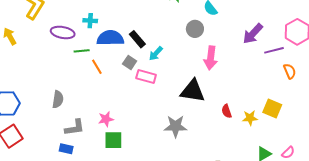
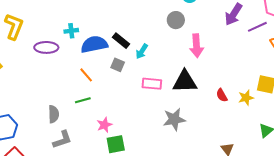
green line: (82, 51) -> (83, 100), moved
pink rectangle: (146, 77) -> (152, 84), moved
gray L-shape: (75, 128) -> (62, 140), moved

